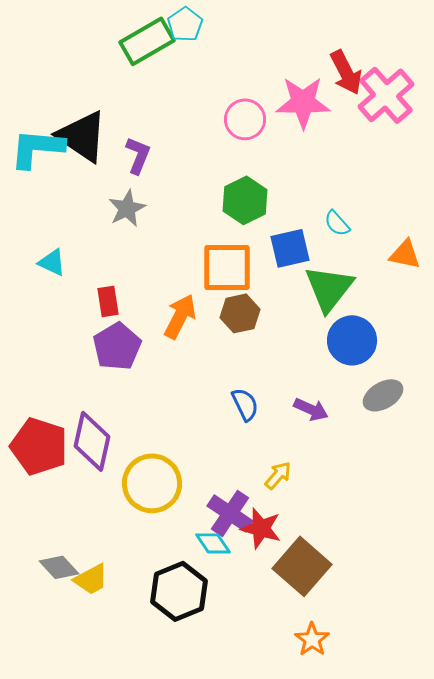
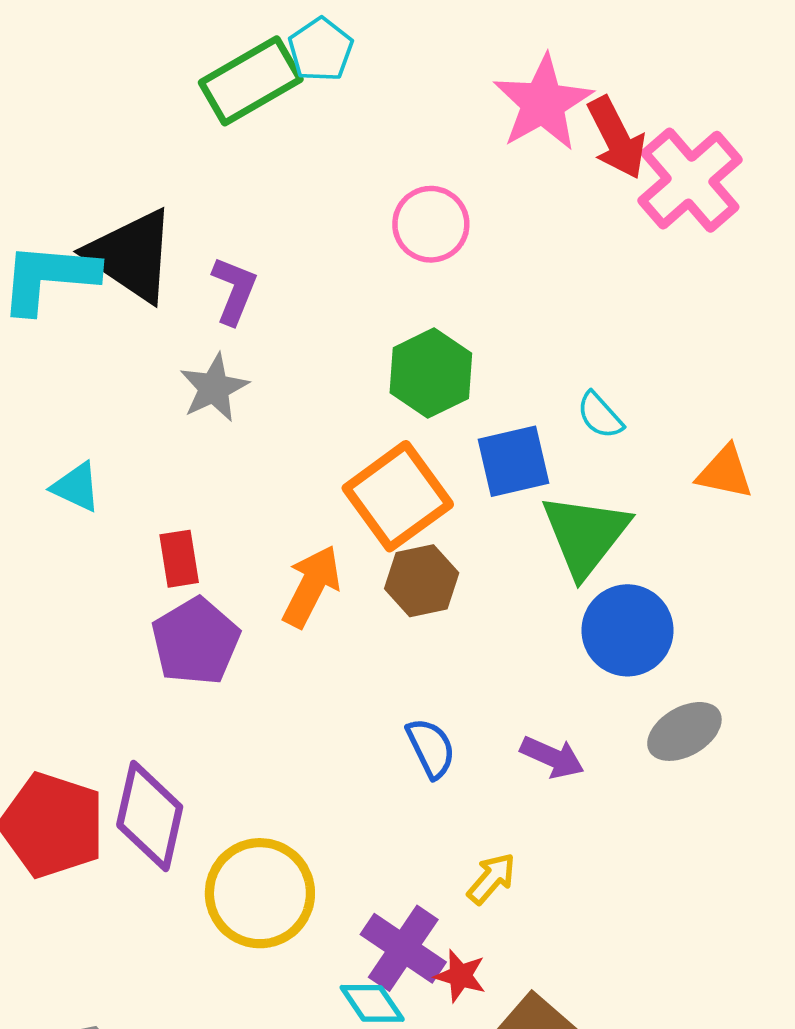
pink star: (303, 102) -> (543, 103), moved, turned -30
orange square: (227, 267) -> (398, 496), turned -36
red star: (261, 528) -> (460, 976), size x0.7

